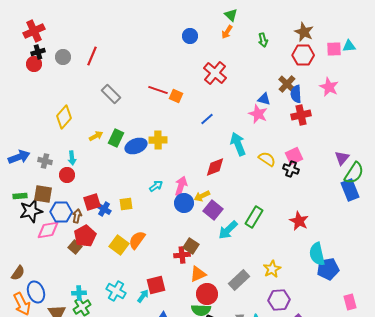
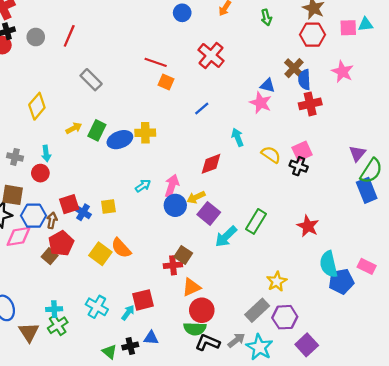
red line: (158, 90) -> (156, 62), moved
cyan arrow: (238, 144) -> (238, 137), size x0.7
orange semicircle: (137, 240) -> (121, 248), turned -78
gray rectangle: (239, 280) -> (257, 310), moved
pink rectangle: (350, 302) -> (367, 266), moved, turned -49

